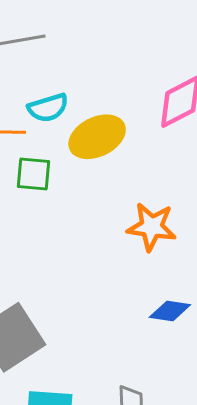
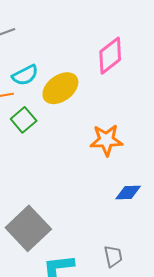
green square: (34, 174) -> (24, 120), turned -35

